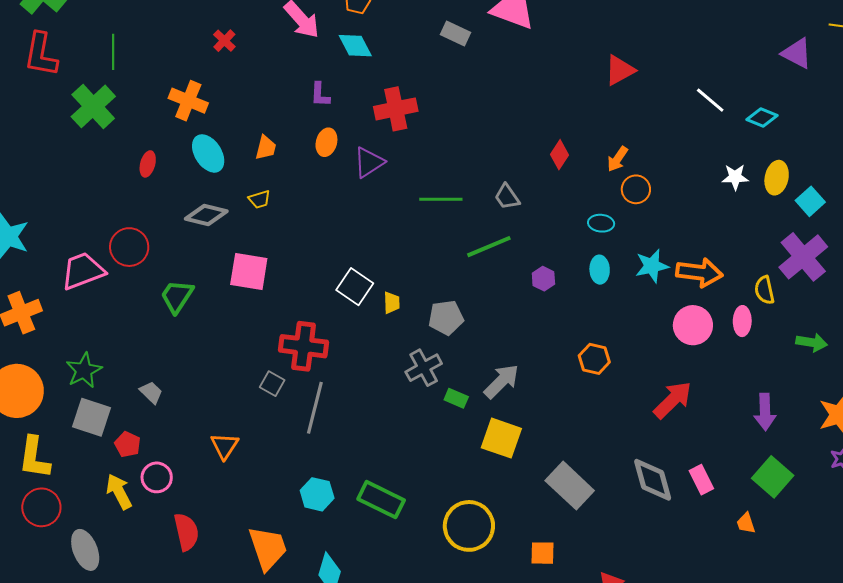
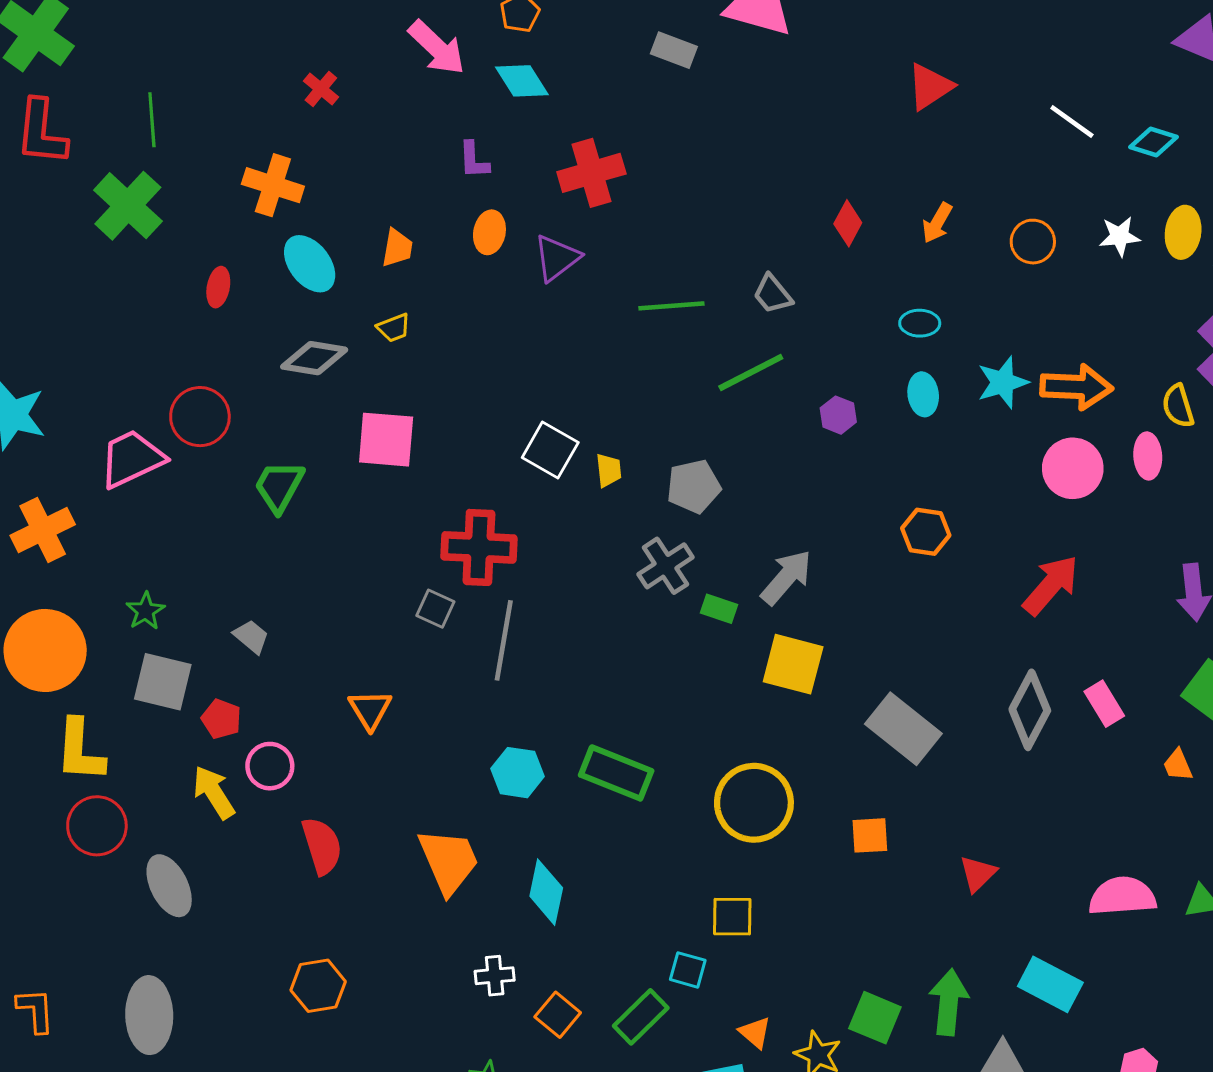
orange circle: (636, 189) -> (1033, 242), moved
green star: (84, 370) -> (145, 611), size x0.7
gray diamond: (653, 480) -> (1030, 710), turned 48

